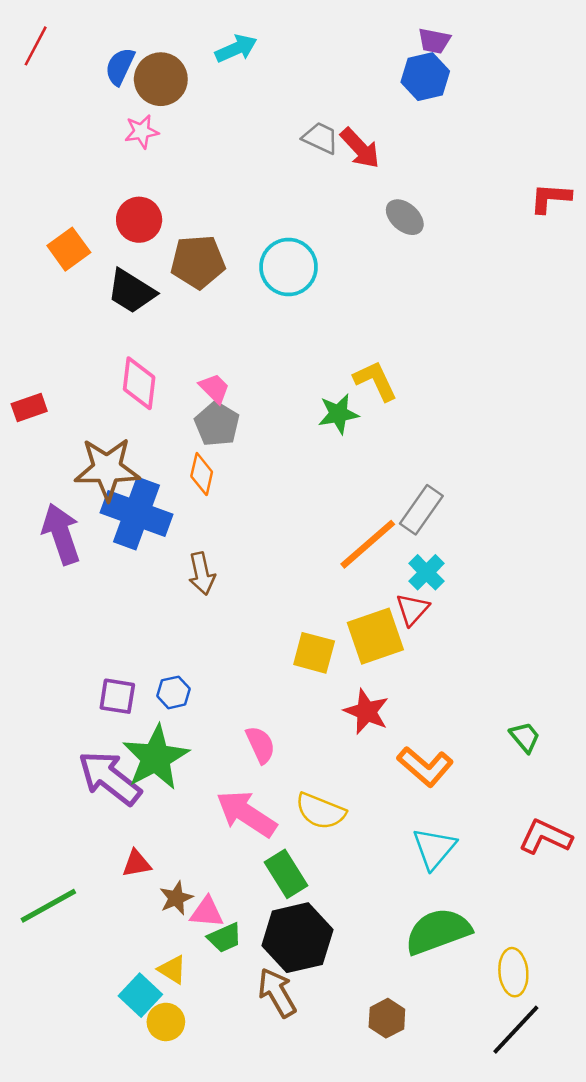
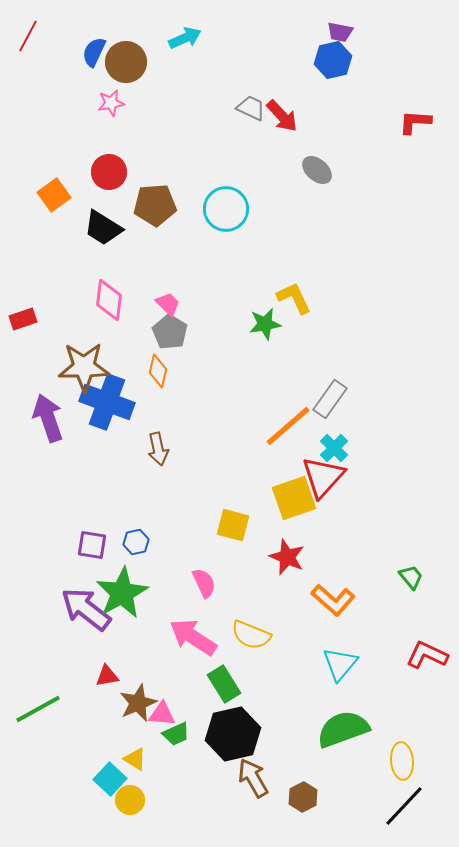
red L-shape: (550, 198) -> (415, 122), moved
red triangle: (412, 609) -> (323, 477), size x1.6
yellow square: (314, 653) -> (233, 525), moved
brown star: (176, 898) -> (138, 703), size x1.4
brown arrow: (277, 993) -> (253, 778), moved

